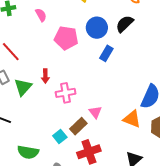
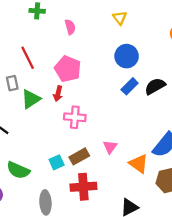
black semicircle: (125, 24) -> (155, 86), moved
pink pentagon: (66, 38) -> (68, 69), moved
pink triangle: (95, 112) -> (110, 147), moved

